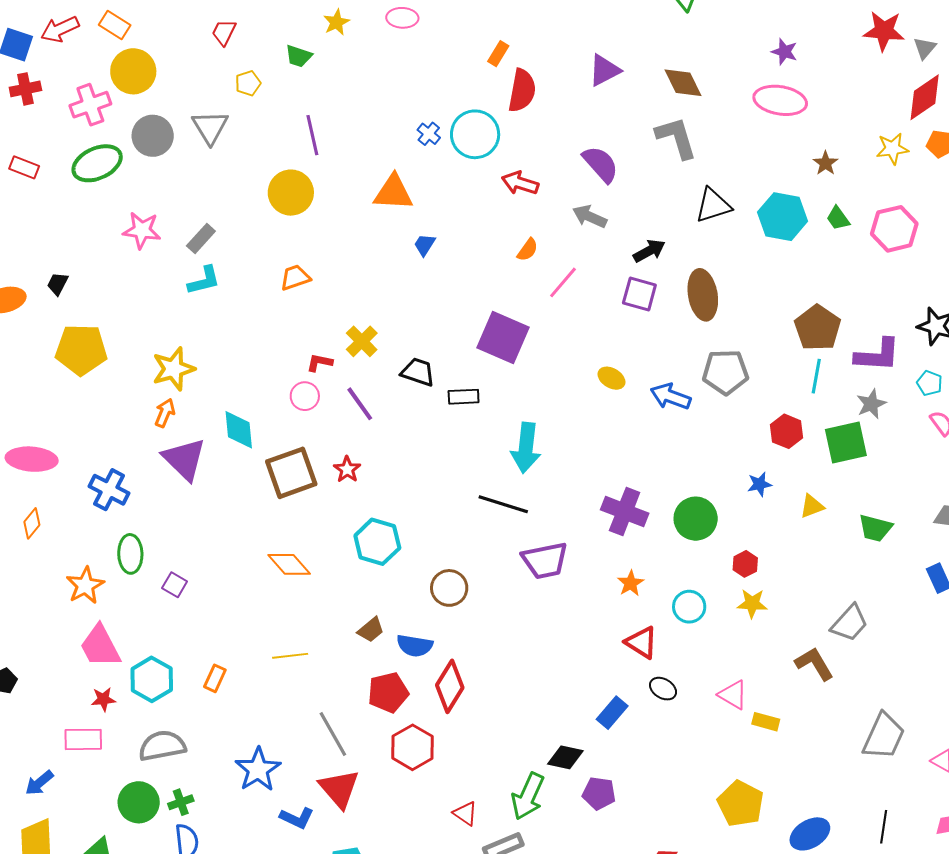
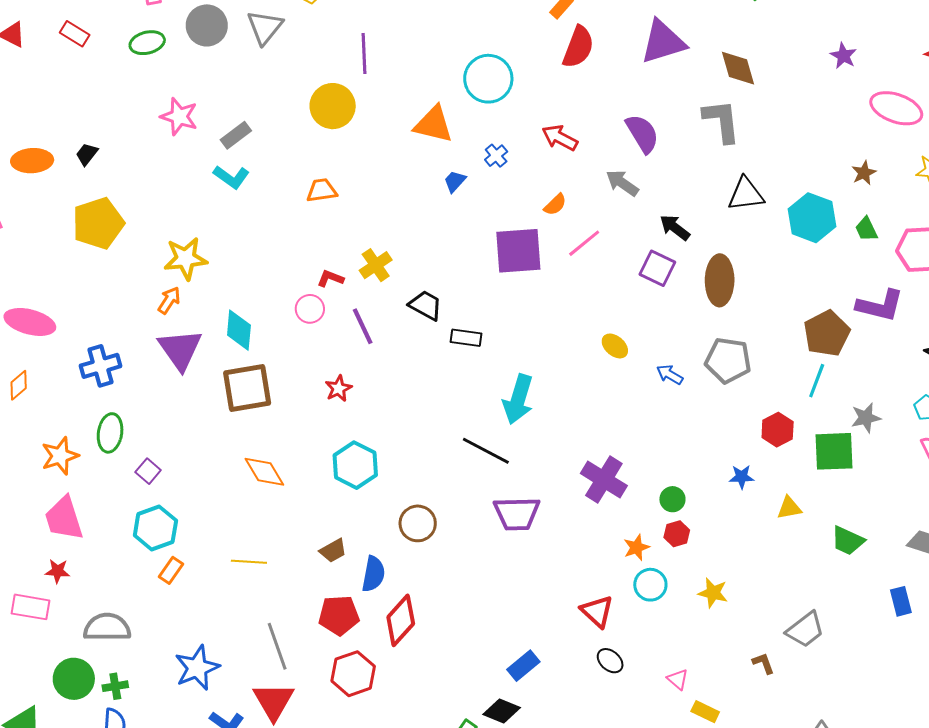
purple triangle: (604, 70) -> (663, 42), size x1.4
pink ellipse: (780, 100) -> (896, 108), moved
blue cross: (429, 134) -> (496, 156), moved
cyan circle: (475, 134) -> (488, 79), moved
green ellipse: (97, 163) -> (147, 43), size x0.7
black arrow: (649, 251) -> (675, 228), turned -124
cyan L-shape: (204, 280) -> (231, 177), turned 39
purple square: (503, 338) -> (518, 251), moved, turned -38
yellow pentagon: (81, 350) -> (98, 223), turned -30
purple L-shape: (878, 355) -> (880, 306), moved
blue arrow: (671, 396) -> (670, 375), size x0.7
brown square: (291, 473) -> (247, 388), moved
blue cross: (109, 490) -> (100, 366), turned 36
green circle: (696, 519) -> (672, 499), size x0.6
red hexagon: (745, 564) -> (677, 534), moved
orange star: (631, 583) -> (636, 547), moved
blue semicircle: (415, 646) -> (373, 574), turned -99
brown L-shape: (814, 664) -> (763, 663), size x0.6
cyan hexagon: (152, 679) -> (155, 528), moved
pink triangle: (733, 695) -> (678, 679), size x0.7
blue rectangle: (612, 713) -> (523, 666), moved

